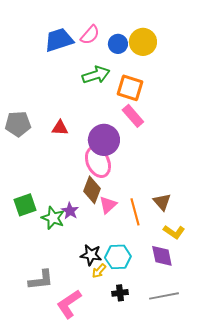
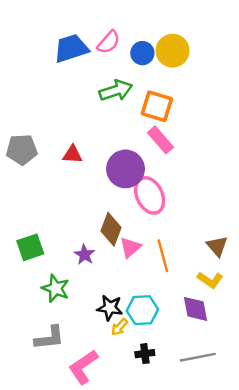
pink ellipse: (98, 162) -> (150, 195), moved
brown triangle: (162, 202) -> (217, 246), moved
green star: (53, 218) -> (56, 288), moved

